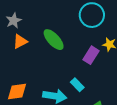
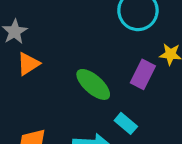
green ellipse: (54, 40) -> (93, 84), moved

